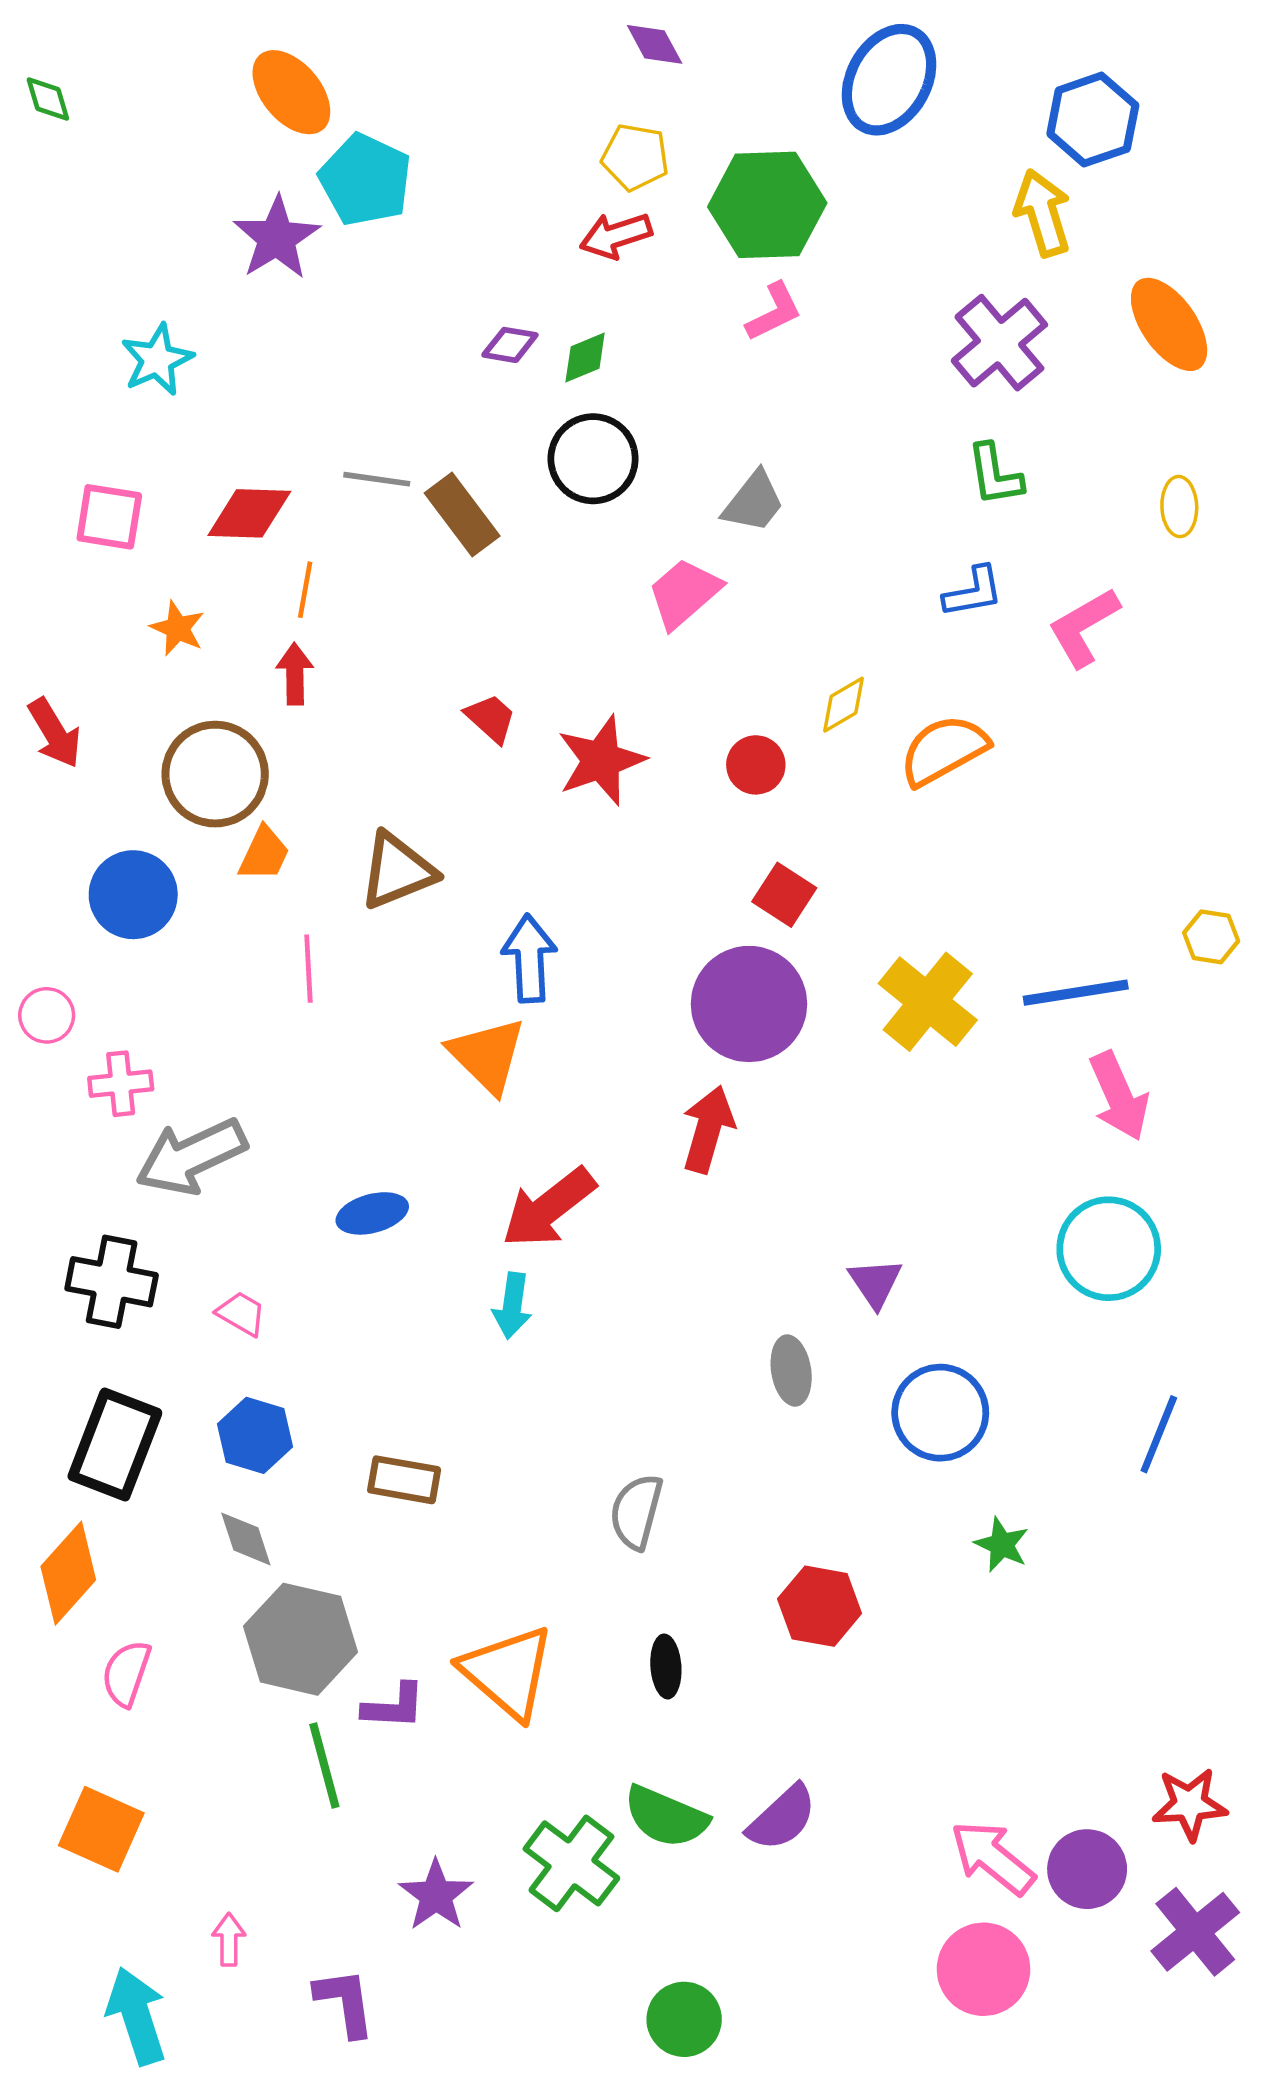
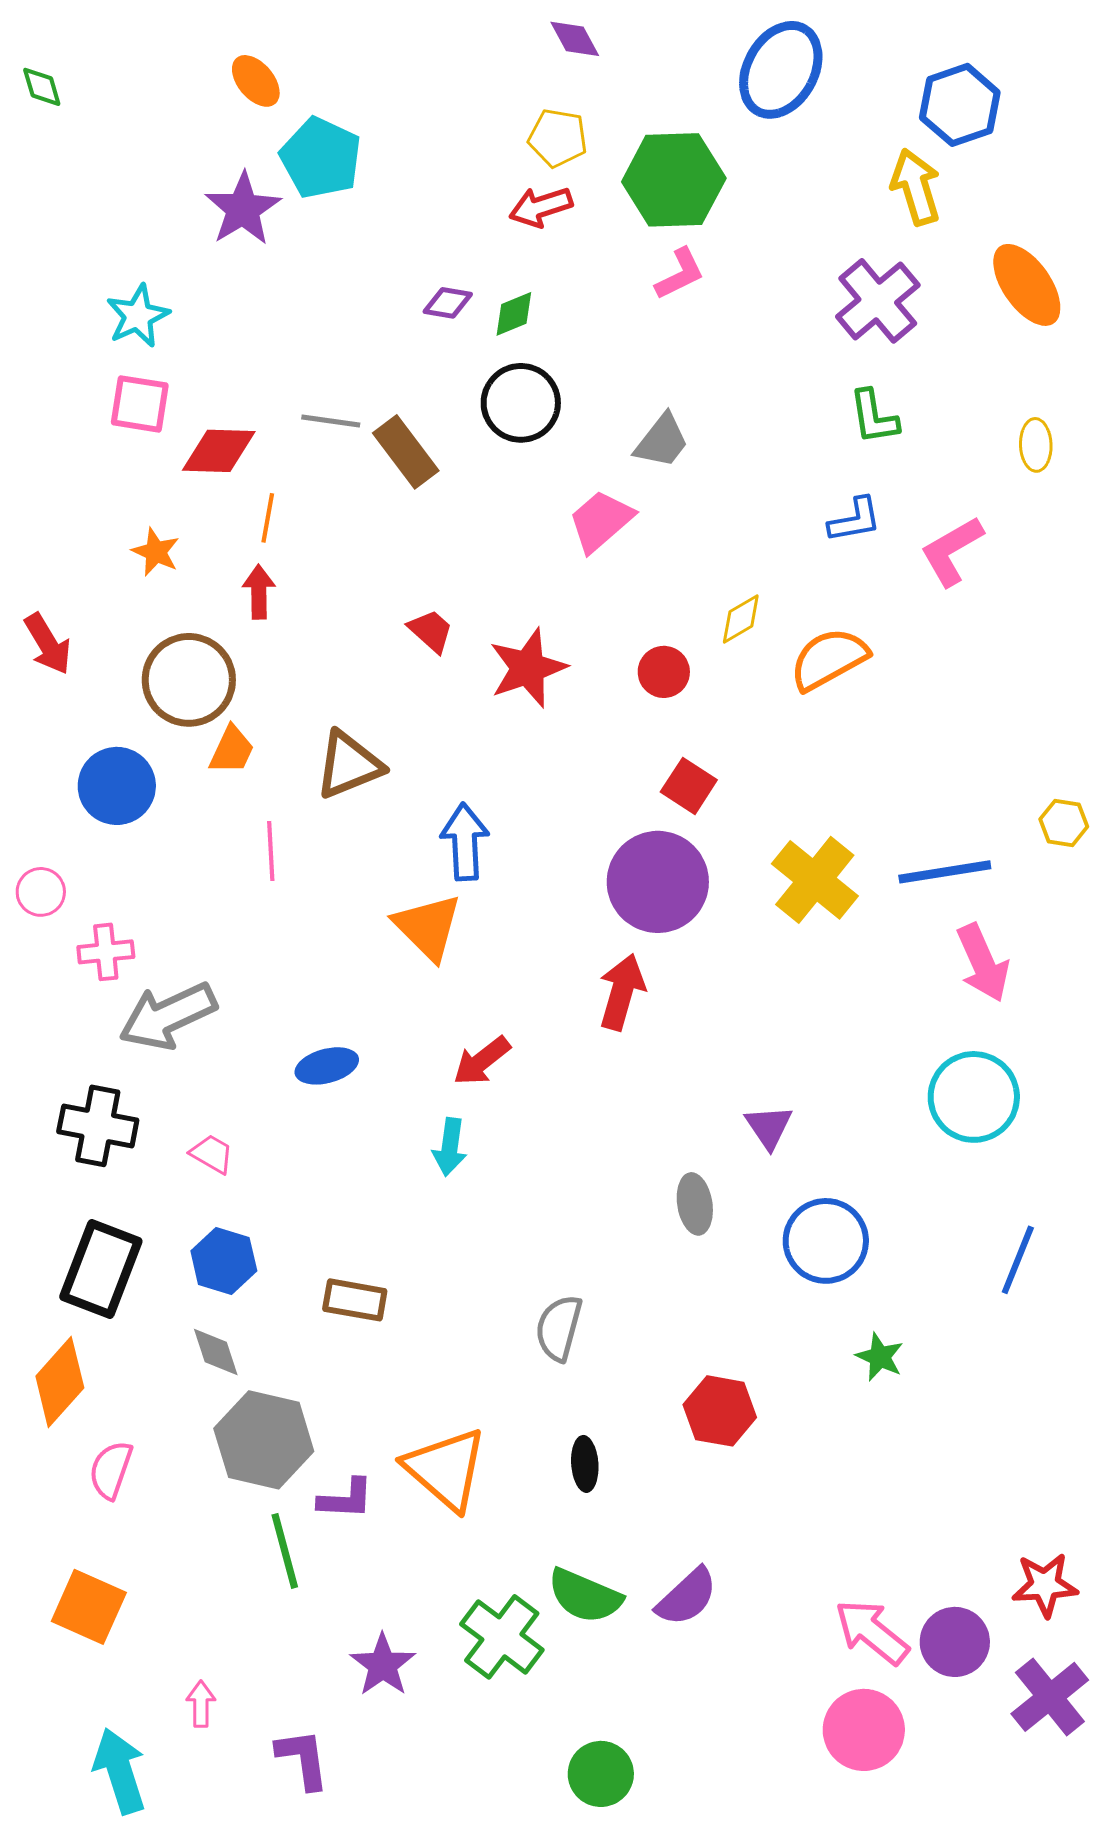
orange ellipse: (291, 92) -> (256, 81), size x0.7
pink square: (109, 517) -> (140, 404), moved
red arrow: (549, 1208) -> (482, 1061), size x0.7

